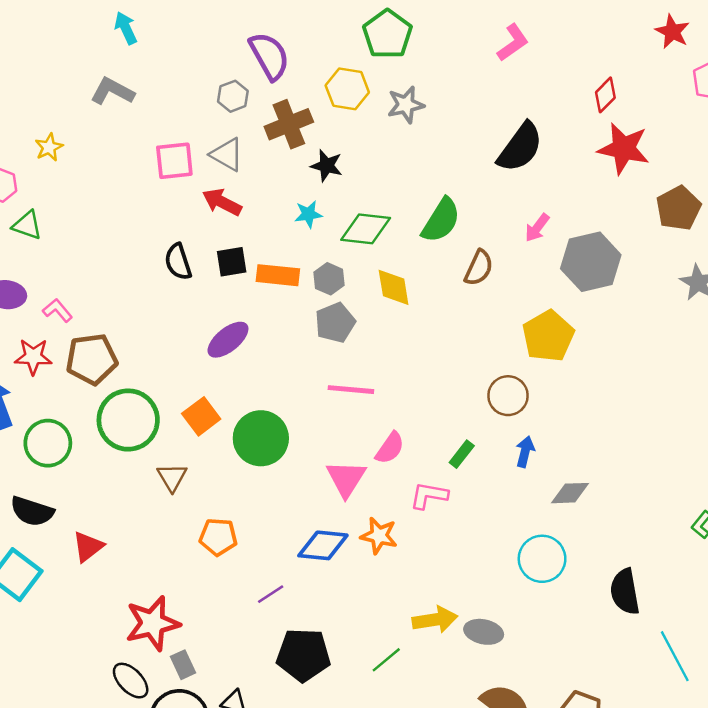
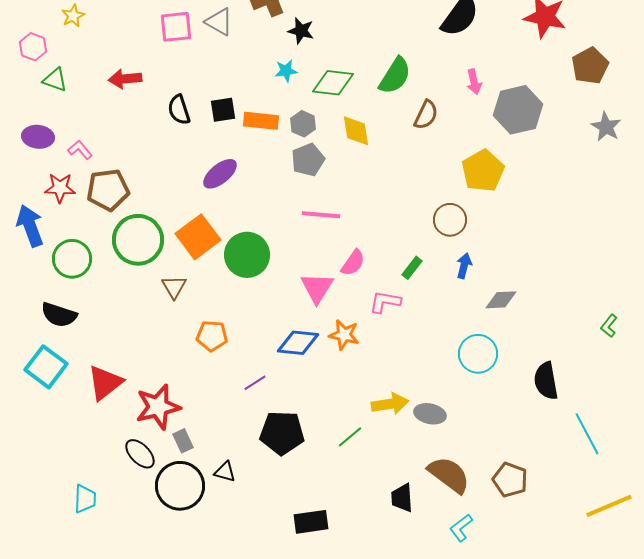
red arrow: (222, 202) -> (125, 79), moved, turned -32
pink arrow: (537, 228) -> (474, 82), turned -50
orange square: (201, 416) -> (198, 237), size x1.4
red triangle: (88, 547) -> (105, 383), moved, size x1.4

